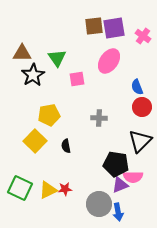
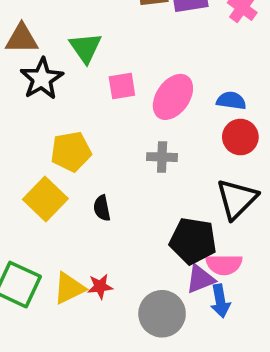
pink ellipse: (109, 61) -> (173, 97), moved
blue semicircle: (137, 87) -> (231, 101), turned 119
blue arrow: (118, 212) -> (220, 301), moved

